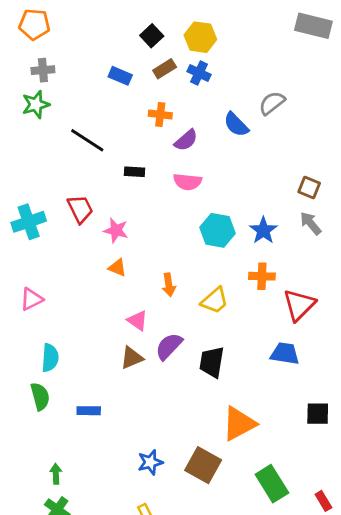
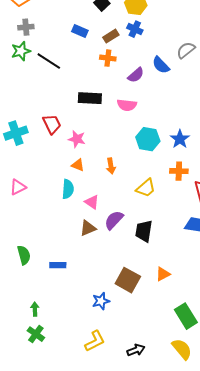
brown rectangle: (165, 69) -> (111, 36), moved
black line: (87, 140) -> (49, 61), moved
purple semicircle: (186, 140) -> (136, 75), moved
black rectangle: (135, 172) -> (90, 98), size x1.6
orange arrow: (169, 285) -> (111, 166), moved
cyan semicircle: (50, 358) -> (68, 189), moved
orange triangle: (239, 424) -> (163, 274), size x0.6
brown square: (203, 465) -> (128, 280), moved

